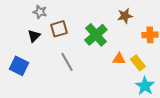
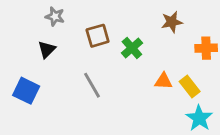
brown square: (59, 29) -> (98, 36), moved
green cross: (96, 35) -> (132, 48), size x0.7

